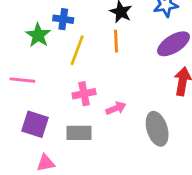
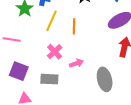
orange line: (116, 41) -> (74, 26), moved
pink cross: (84, 94) -> (55, 52), turned -35

